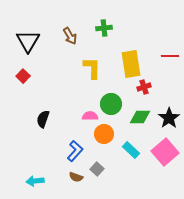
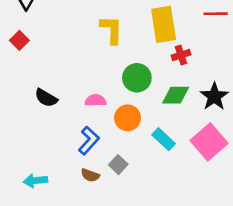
pink semicircle: (90, 116) -> (95, 100), moved
black semicircle: (43, 119) -> (46, 98), turned -78

